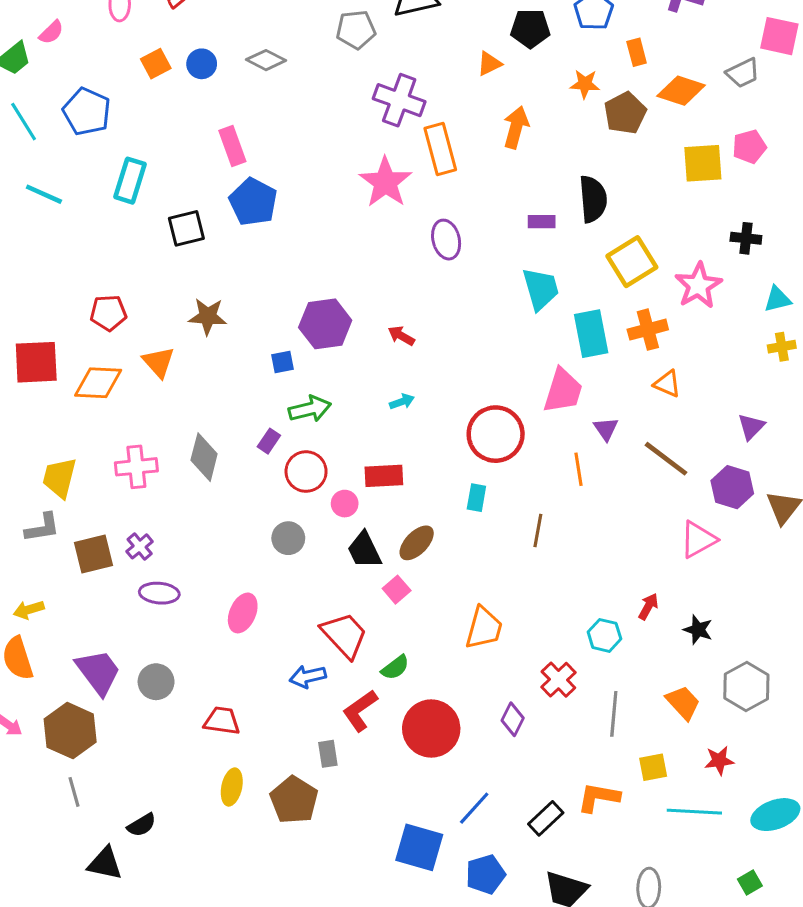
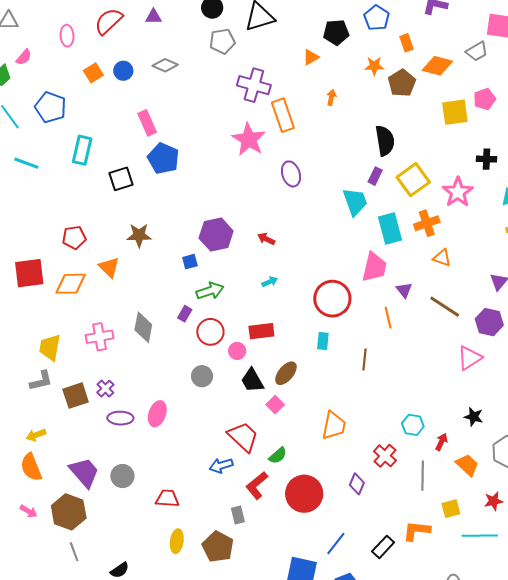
orange arrow: (516, 127) -> (331, 97), size x0.6
purple rectangle: (542, 222) -> (375, 176), moved, turned -60
red arrow: (648, 606) -> (441, 442), moved
pink ellipse: (243, 613) -> (157, 414), moved

